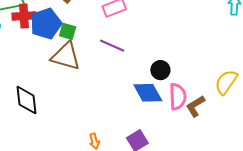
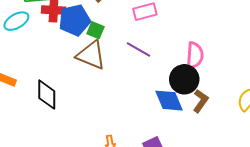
black circle: (160, 70) -> (184, 79), size x1.5
pink semicircle: (178, 97) -> (195, 55), moved
brown L-shape: (195, 106) -> (201, 101), moved, turned 150

